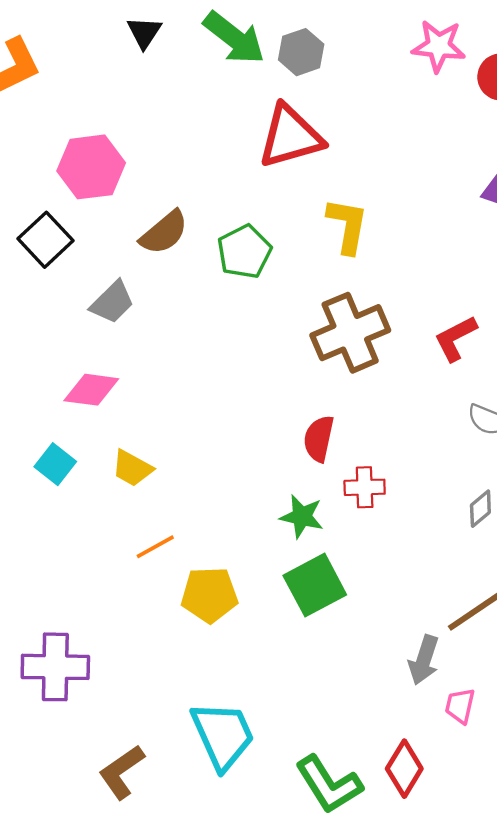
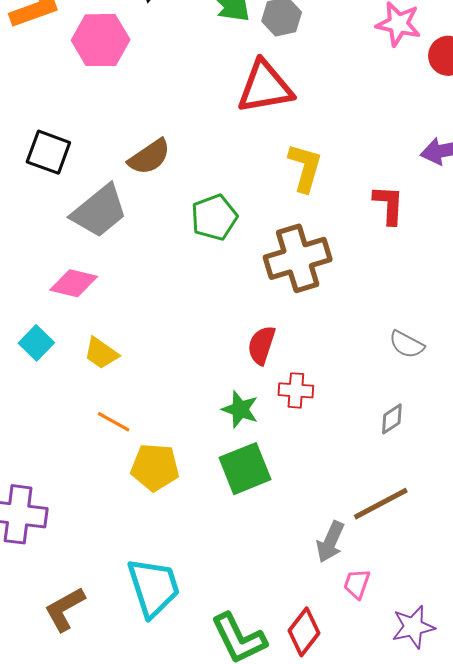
pink hexagon: (91, 167) -> (101, 40), moved
black square: (45, 240) -> (48, 152), turned -33
green pentagon: (244, 252) -> (214, 217), moved
gray trapezoid: (112, 302) -> (99, 211), size x1.5
red L-shape: (456, 338) -> (389, 205), moved, turned 114
orange line: (155, 547) -> (114, 422), turned 52

